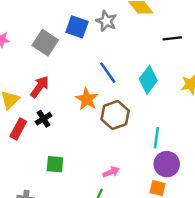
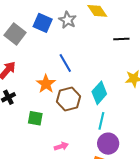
cyan diamond: (148, 80) -> (99, 93), moved
green square: (55, 164) -> (35, 118), moved

